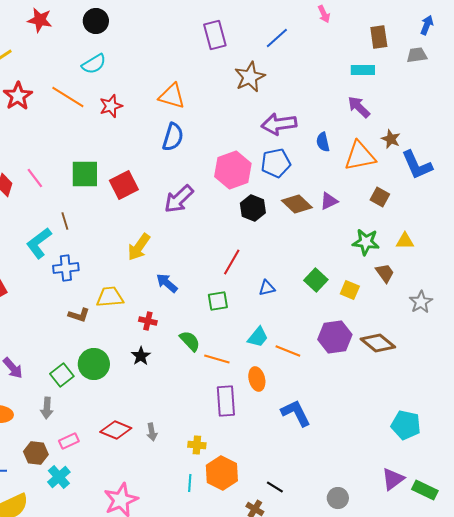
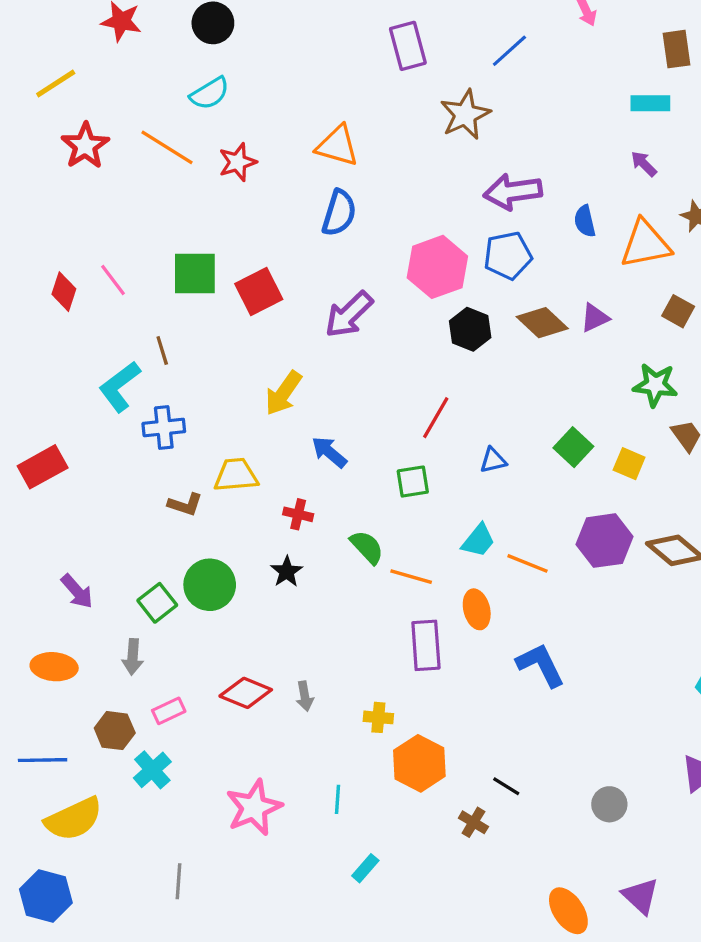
purple arrow: (359, 107) -> (644, 164), size x0.7
cyan line: (190, 483) -> (337, 799), moved

